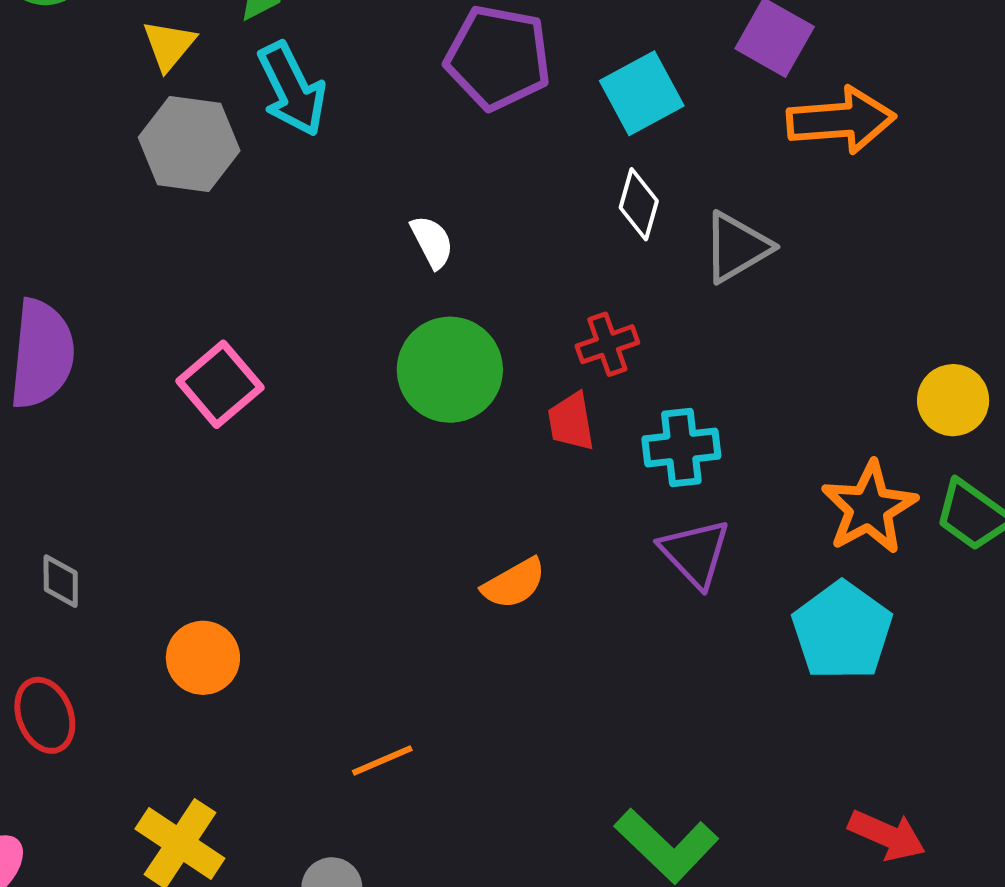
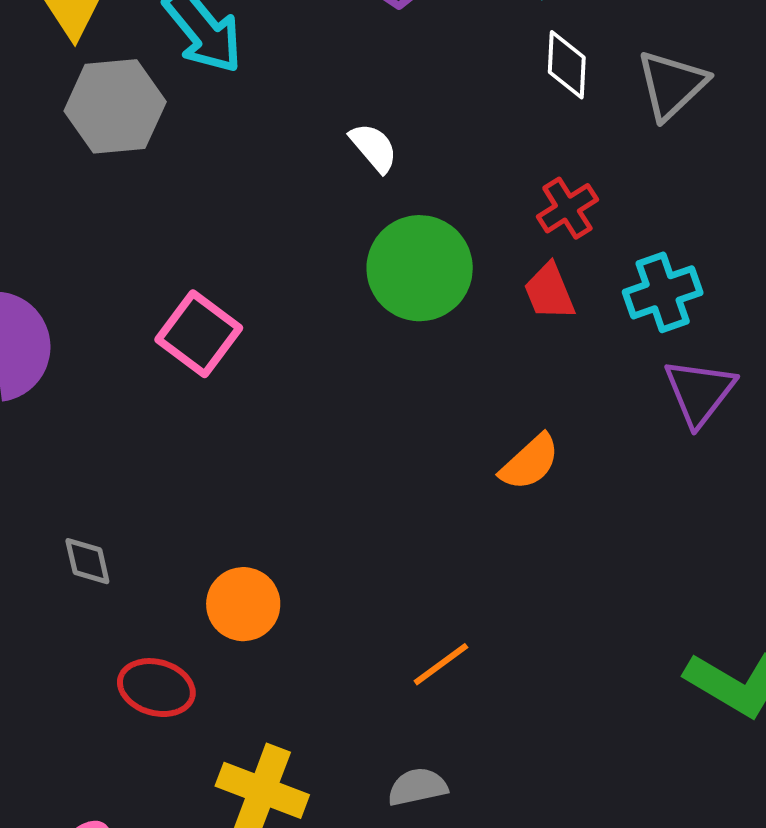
purple triangle: (695, 553) -> (699, 392), turned 34
red ellipse: (45, 715) -> (156, 688), moved, turned -40

